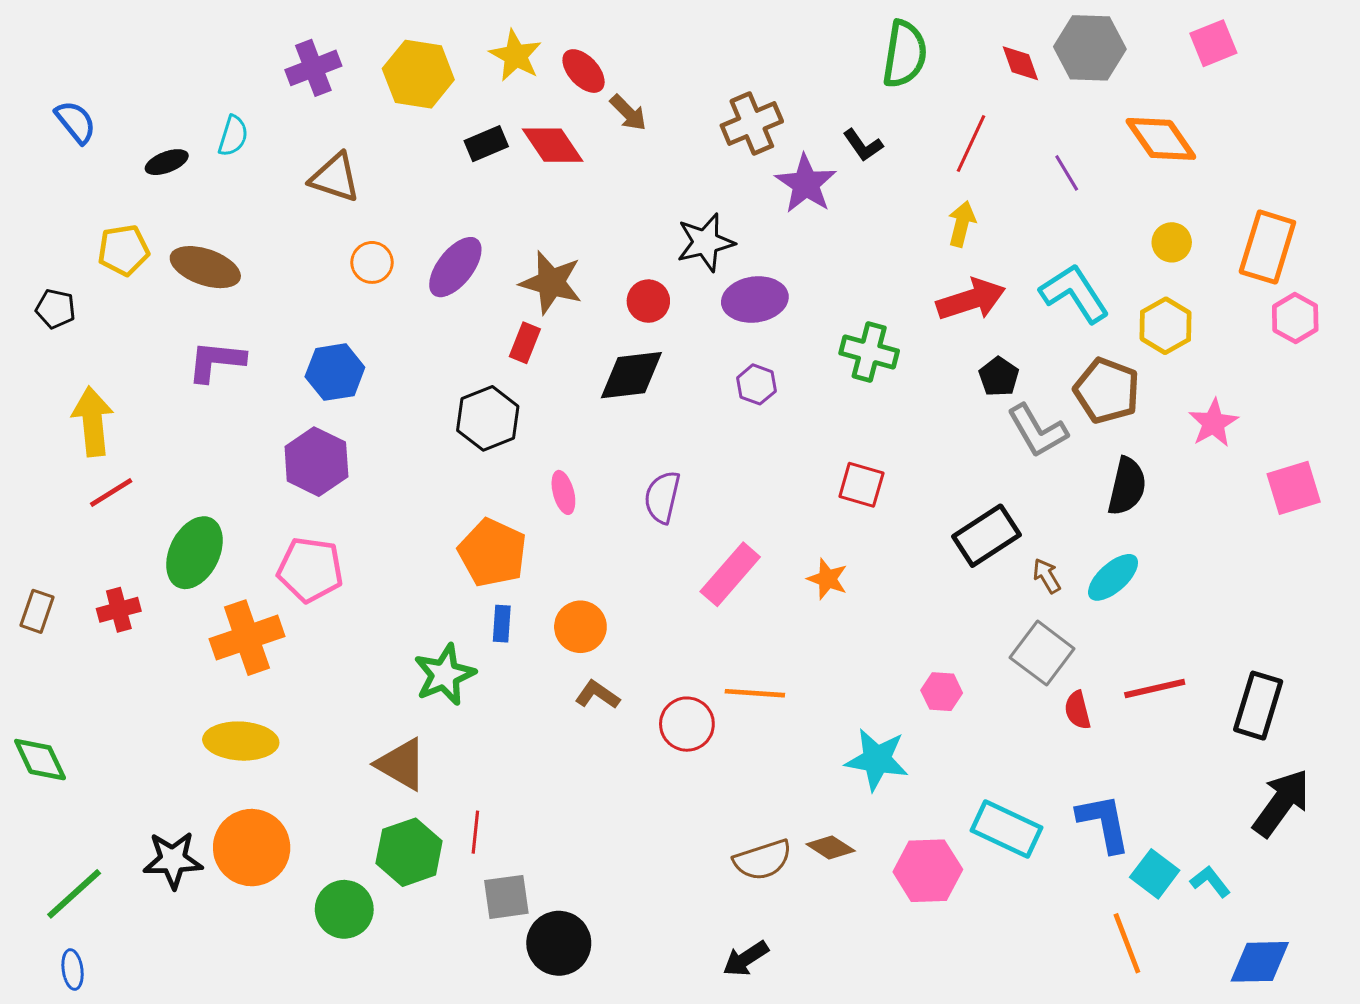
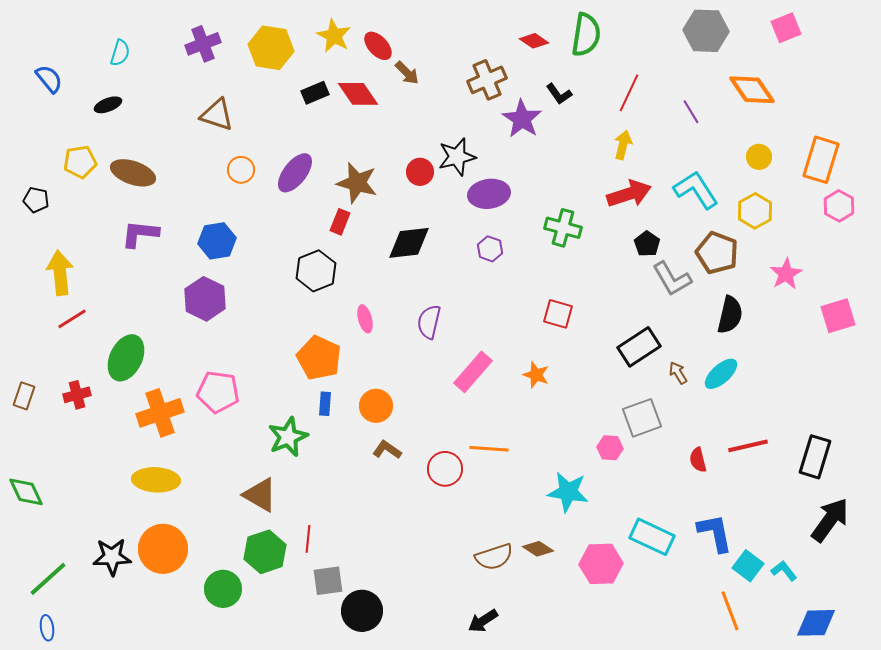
red diamond: (1020, 63) -> (534, 41), moved, turned -36
cyan semicircle: (233, 136) -> (120, 53), moved
red circle: (648, 301) -> (420, 172), moved
pink pentagon: (310, 570) -> (218, 392), moved
gray square: (1042, 653) -> (642, 418), moved, turned 33

